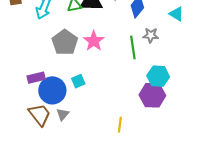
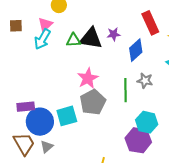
gray pentagon: (65, 42) -> (93, 102), moved
cyan square: (78, 81) -> (67, 116), size x1.5

